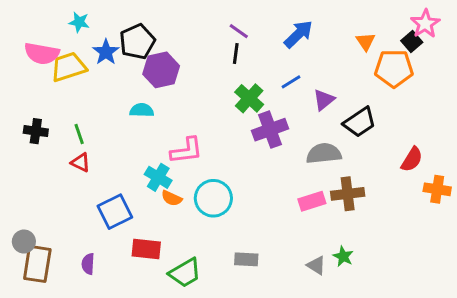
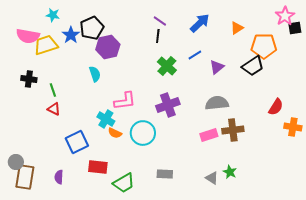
orange triangle: (366, 42) -> (237, 28), moved, turned 32
black square: (412, 42) -> (295, 28), moved, turned 32
cyan semicircle: (142, 110) -> (95, 74), turned 70
black trapezoid: (360, 122) -> (253, 66), moved
purple cross: (270, 130) -> (168, 105), moved
black cross: (36, 131) -> (29, 79), moved

